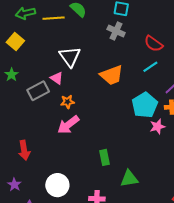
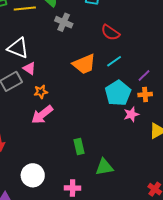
gray cross: (116, 31) -> (64, 22), moved
red semicircle: (154, 44) -> (110, 32), moved
white triangle: (70, 57) -> (18, 48), moved, turned -30
cyan line: (150, 67) -> (114, 61), moved

